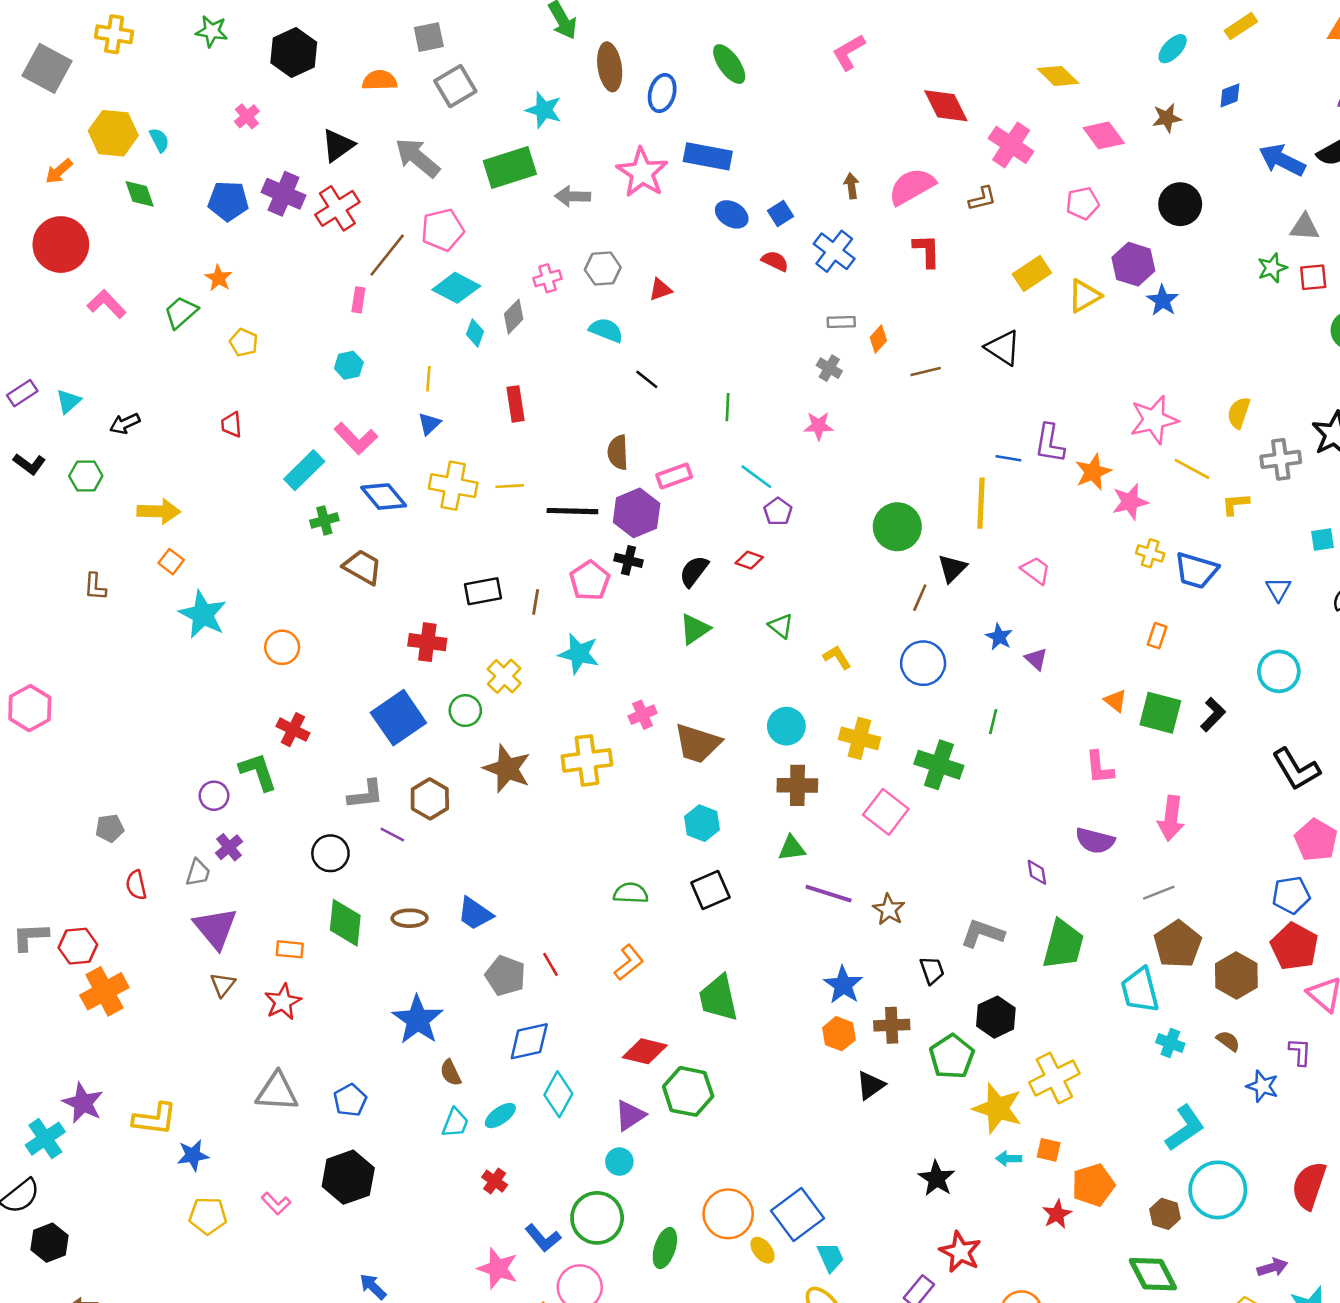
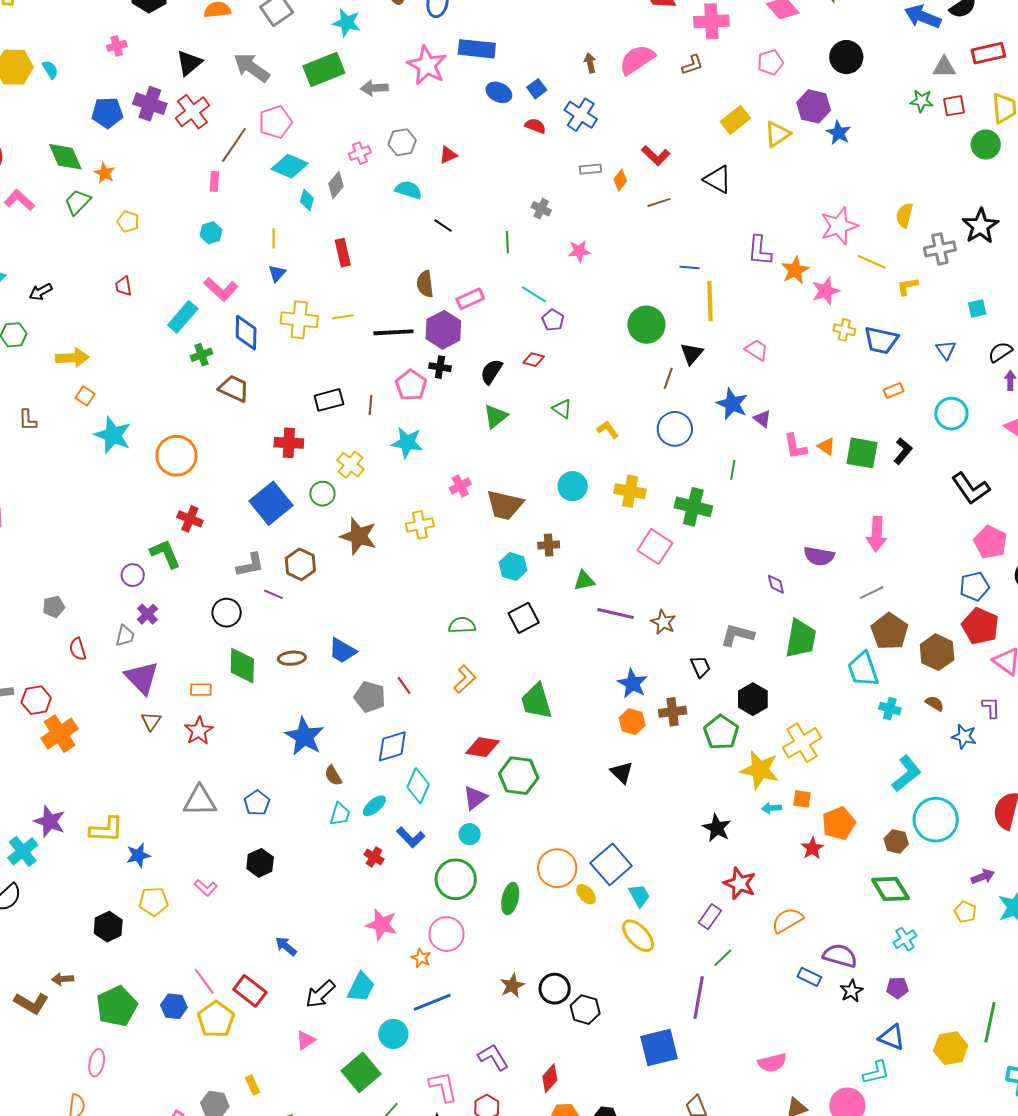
pink cross: (247, 116) -> (117, 46), turned 30
pink cross: (1011, 145) -> (711, 21), turned -32
green diamond: (140, 194) -> (65, 157), moved, size x1.4
red L-shape: (927, 251) -> (656, 156), moved, turned 140
green star: (1272, 268) -> (922, 101), turned 30
gray cross: (829, 368) -> (541, 209), moved
blue line: (1008, 458) -> (690, 267), moved
blue diamond: (384, 497) -> (246, 333), turned 45
orange rectangle: (1157, 636) -> (894, 391), moved, turned 54
blue star: (999, 637) -> (732, 404), size x1.5
orange circle: (282, 647) -> (176, 456), size x1.5
yellow cross: (587, 760) -> (420, 525), size x0.7
pink L-shape: (1099, 767) -> (795, 447), moved
brown cross: (797, 785) -> (549, 545), moved, size x0.7
black triangle: (871, 1085) -> (622, 772), moved, turned -35
black hexagon: (348, 1177) -> (260, 863), size x0.7
blue L-shape: (543, 1238) -> (411, 837), moved
black hexagon: (50, 1243) -> (108, 927), moved

